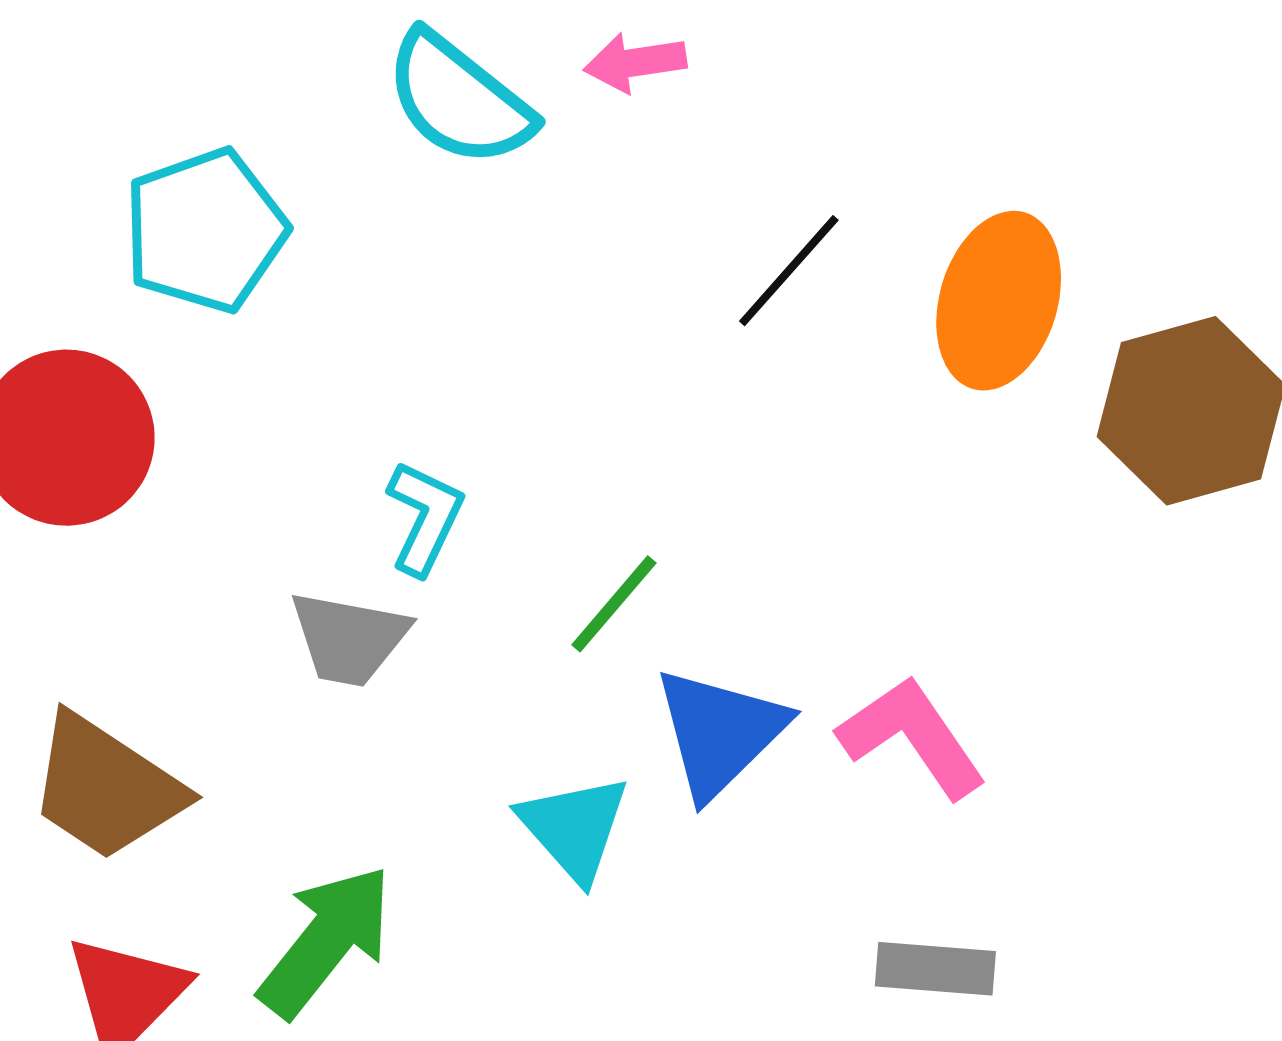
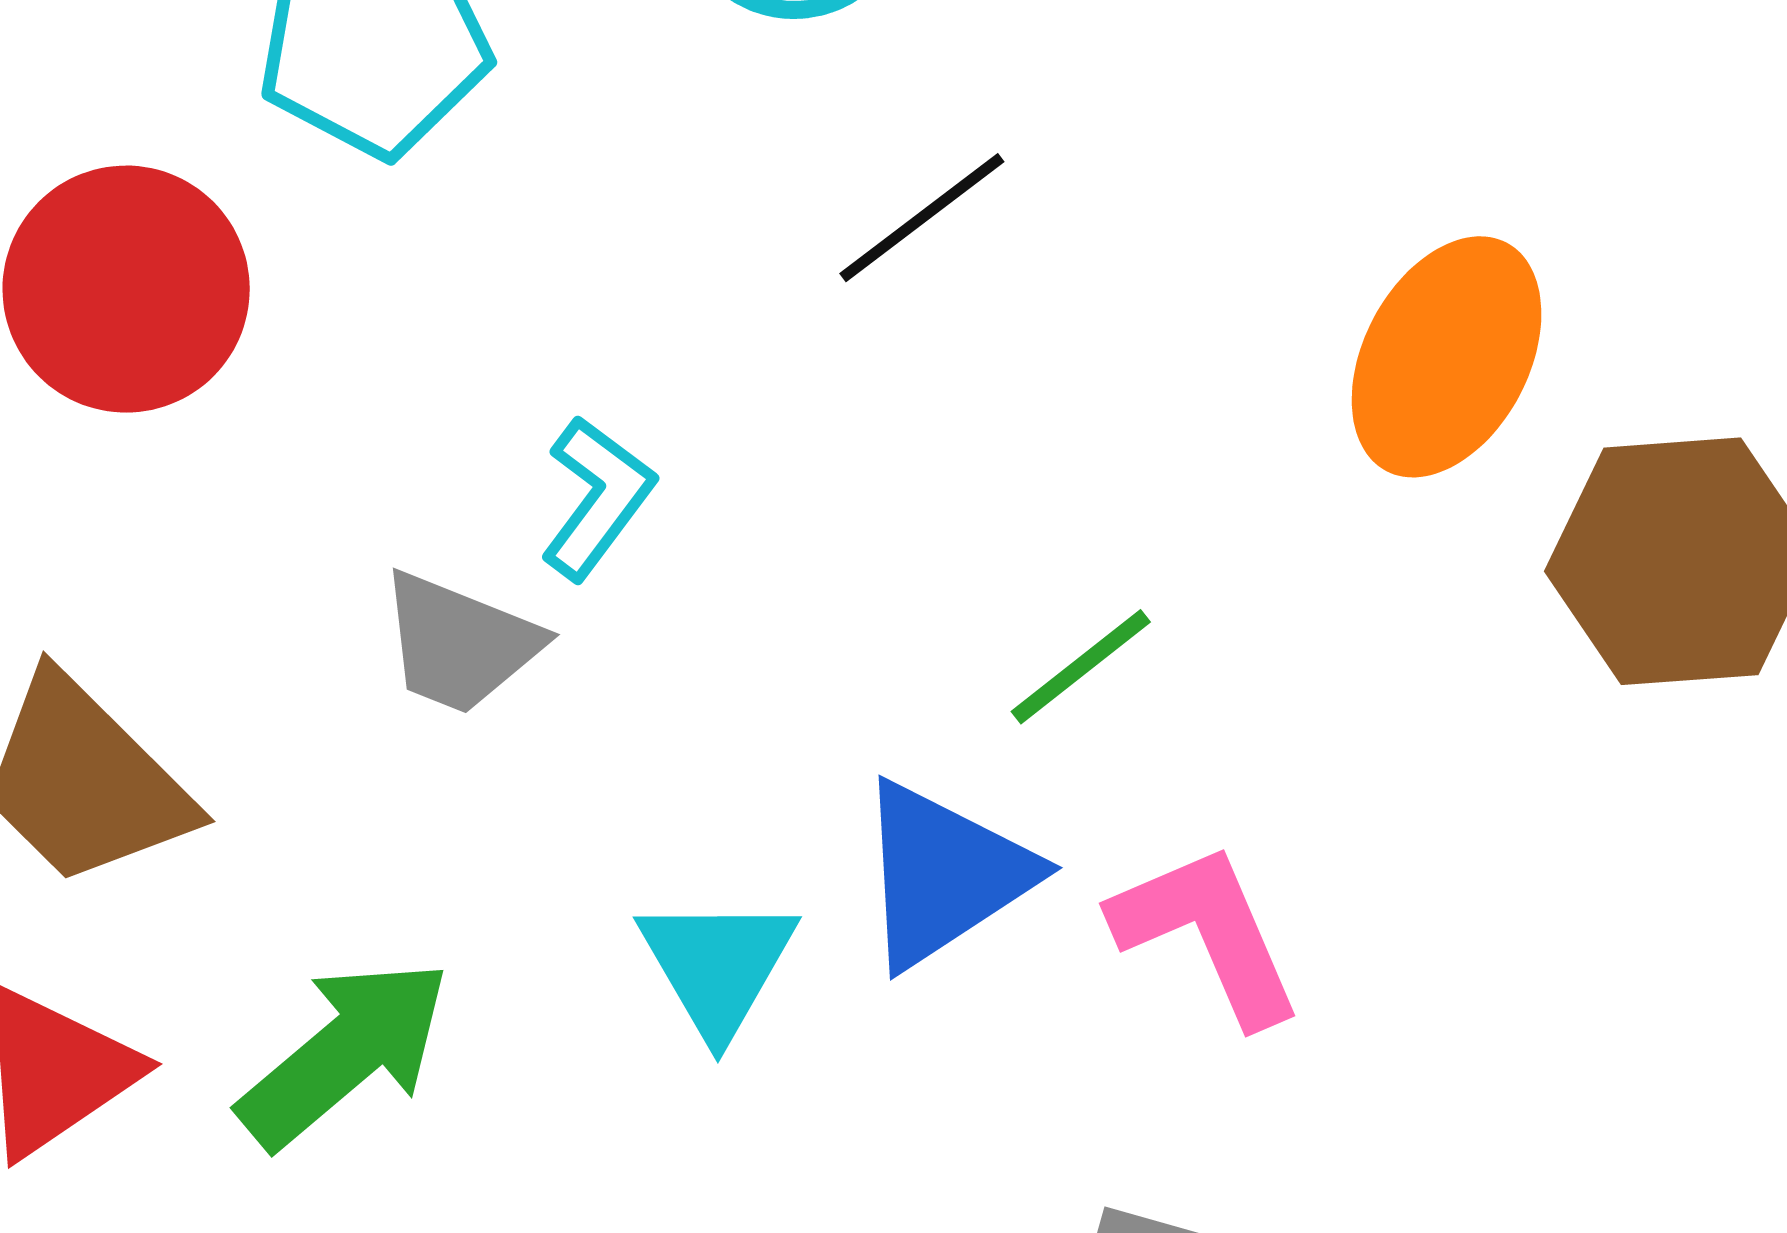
black line: (789, 271) -> (922, 218), moved
green line: (614, 604) -> (1081, 667), moved

